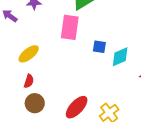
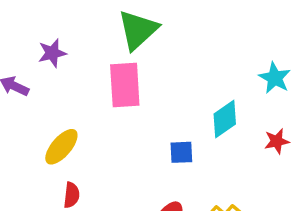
blue square: (99, 47) -> (181, 152), moved

